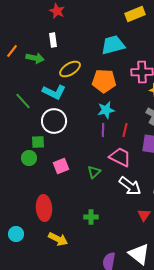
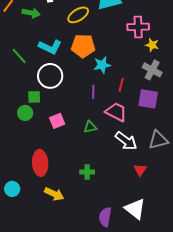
yellow ellipse: (70, 69) -> (78, 15), moved
orange pentagon: (104, 81) -> (83, 46), moved
purple line: (103, 130) -> (93, 92), moved
green triangle: (94, 172) -> (90, 127), turned 32

